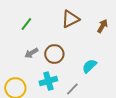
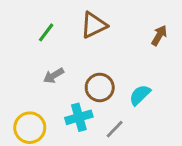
brown triangle: (70, 19) -> (94, 25), moved
brown circle: (54, 54) -> (100, 87), moved

